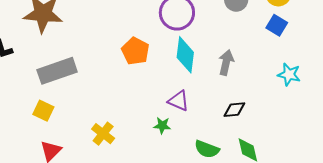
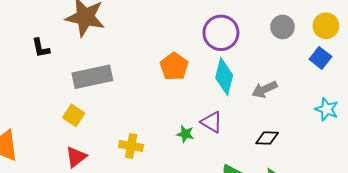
gray arrow: (226, 62) -> (265, 89), turned -135
green star: (162, 125) -> (185, 134), moved
yellow cross: (103, 134) -> (131, 146), turned -35

